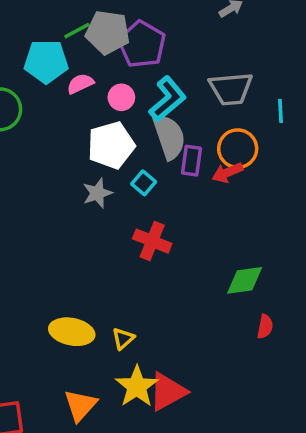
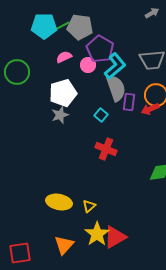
purple pentagon: (142, 44) -> (100, 49), moved
cyan pentagon: (46, 61) -> (44, 26), moved
white pentagon: (111, 145) -> (63, 93), moved
gray star: (97, 193) -> (60, 115), moved

